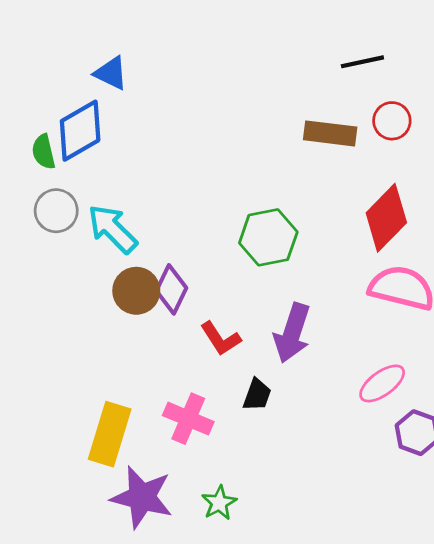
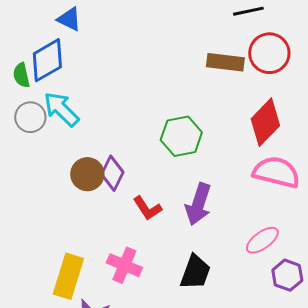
red circle: (392, 121) -> (269, 53), size x1.5
cyan arrow: (112, 229) -> (61, 109), moved
black trapezoid: (257, 395) -> (195, 272), moved, size x1.5

